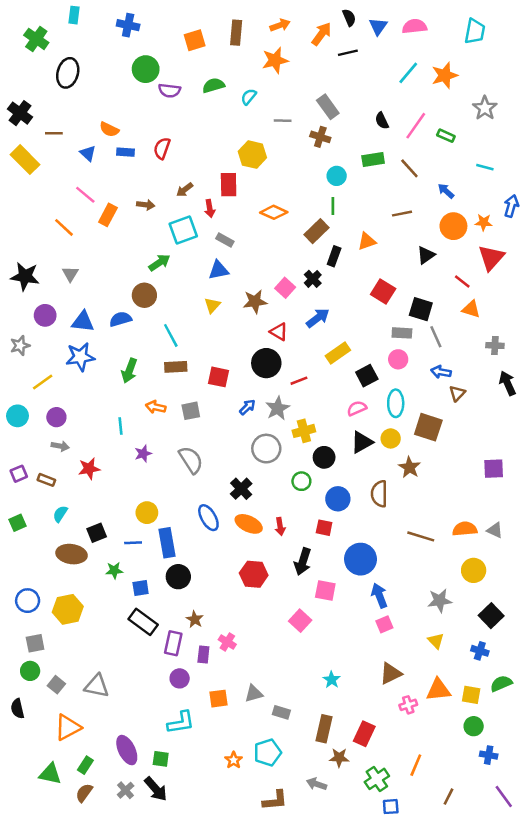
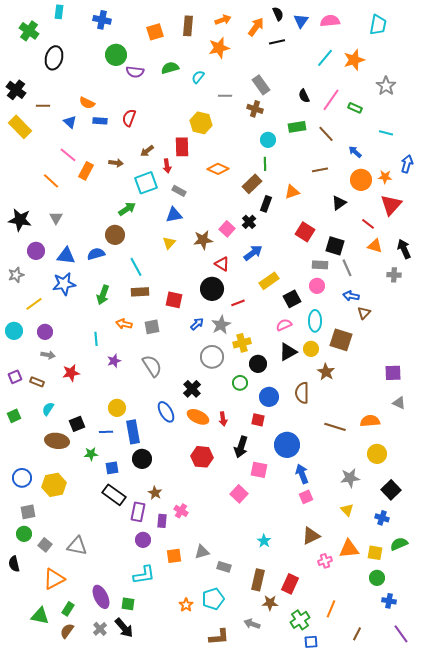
black arrow: (507, 383) -> (404, 249), moved
gray triangle: (495, 530) -> (399, 403), moved

